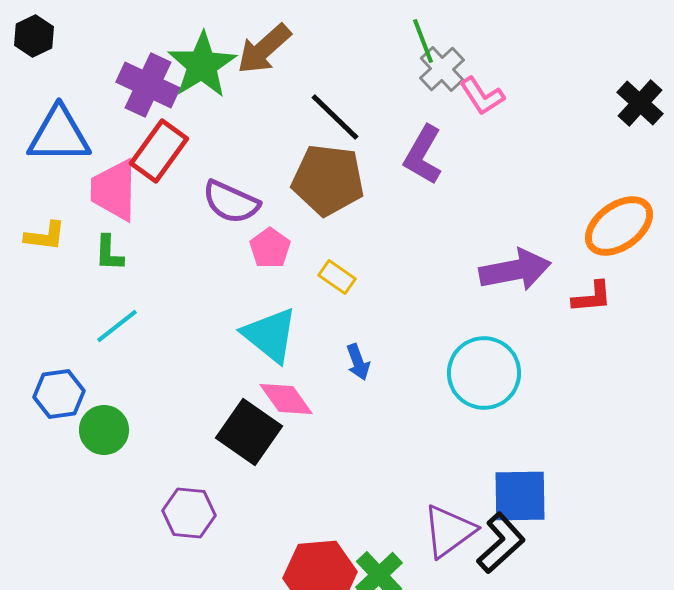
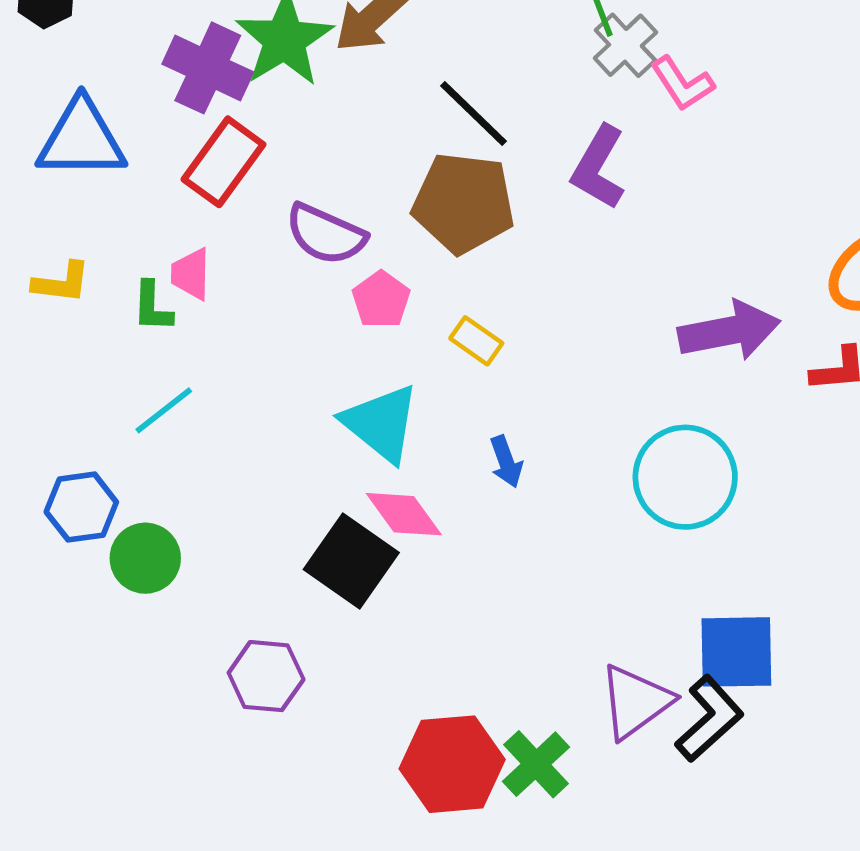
pink trapezoid: (114, 190) -> (191, 274), moved, size x0.6

